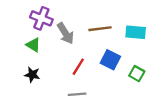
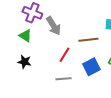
brown line: (100, 29) -> (88, 40), moved
blue square: (110, 60) -> (91, 67), moved, turned 36

